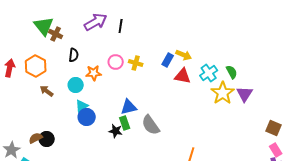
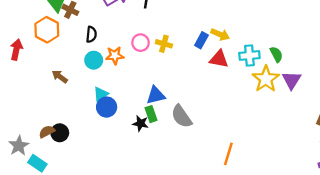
orange hexagon: (36, 66) -> (47, 30), moved
cyan cross: (209, 73) -> (249, 55), turned 30
cyan circle: (76, 85) -> (94, 60), moved

